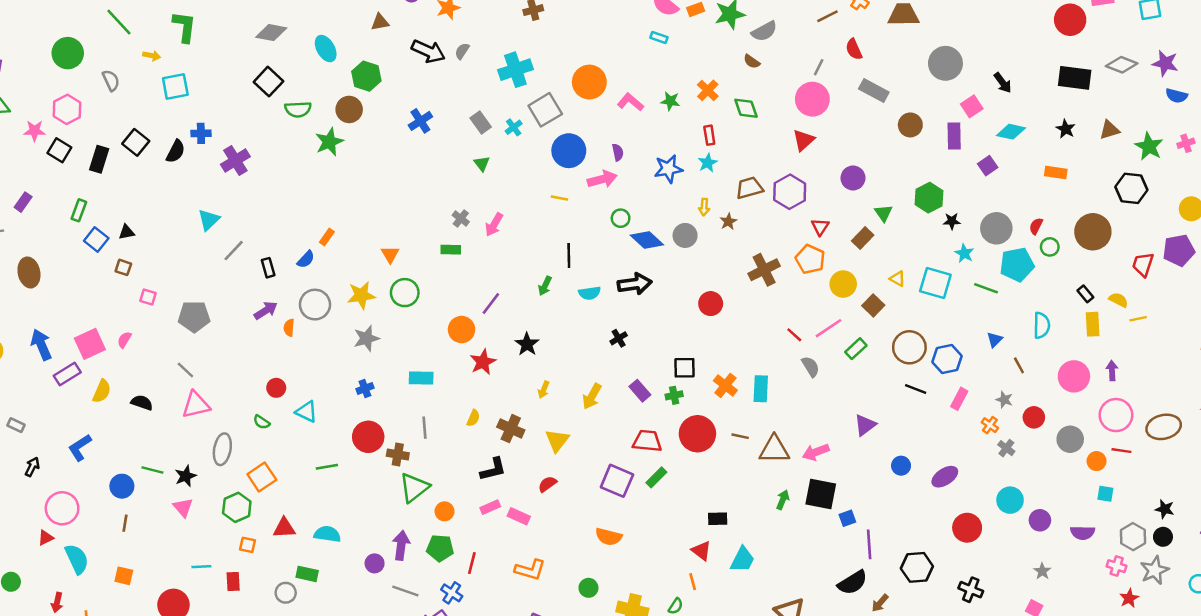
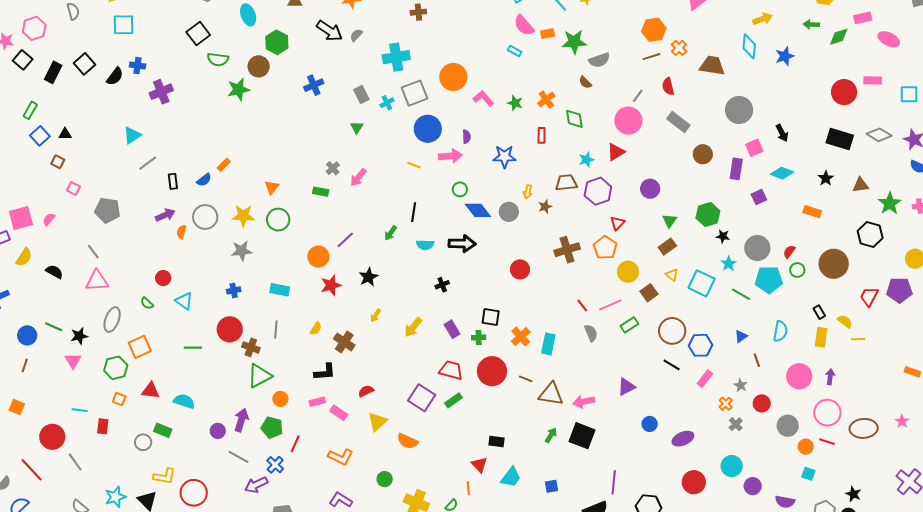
cyan star: (708, 163) -> (586, 160), moved
brown rectangle: (863, 238) -> (667, 247), moved
yellow triangle: (557, 440) -> (377, 422), moved
blue square: (847, 518) -> (551, 486), moved

